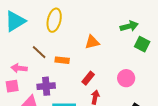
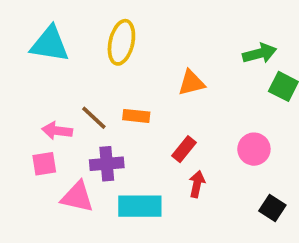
cyan triangle: (15, 21) -> (50, 44), turned 40
brown line: (39, 52) -> (94, 118), moved

